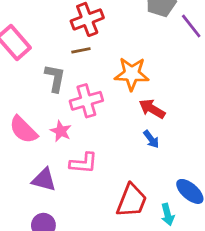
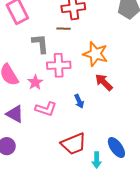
gray L-shape: (55, 78) -> (40, 44), turned -30
blue arrow: (151, 139) -> (79, 101), moved
red trapezoid: (132, 201) -> (74, 144), turned 32

